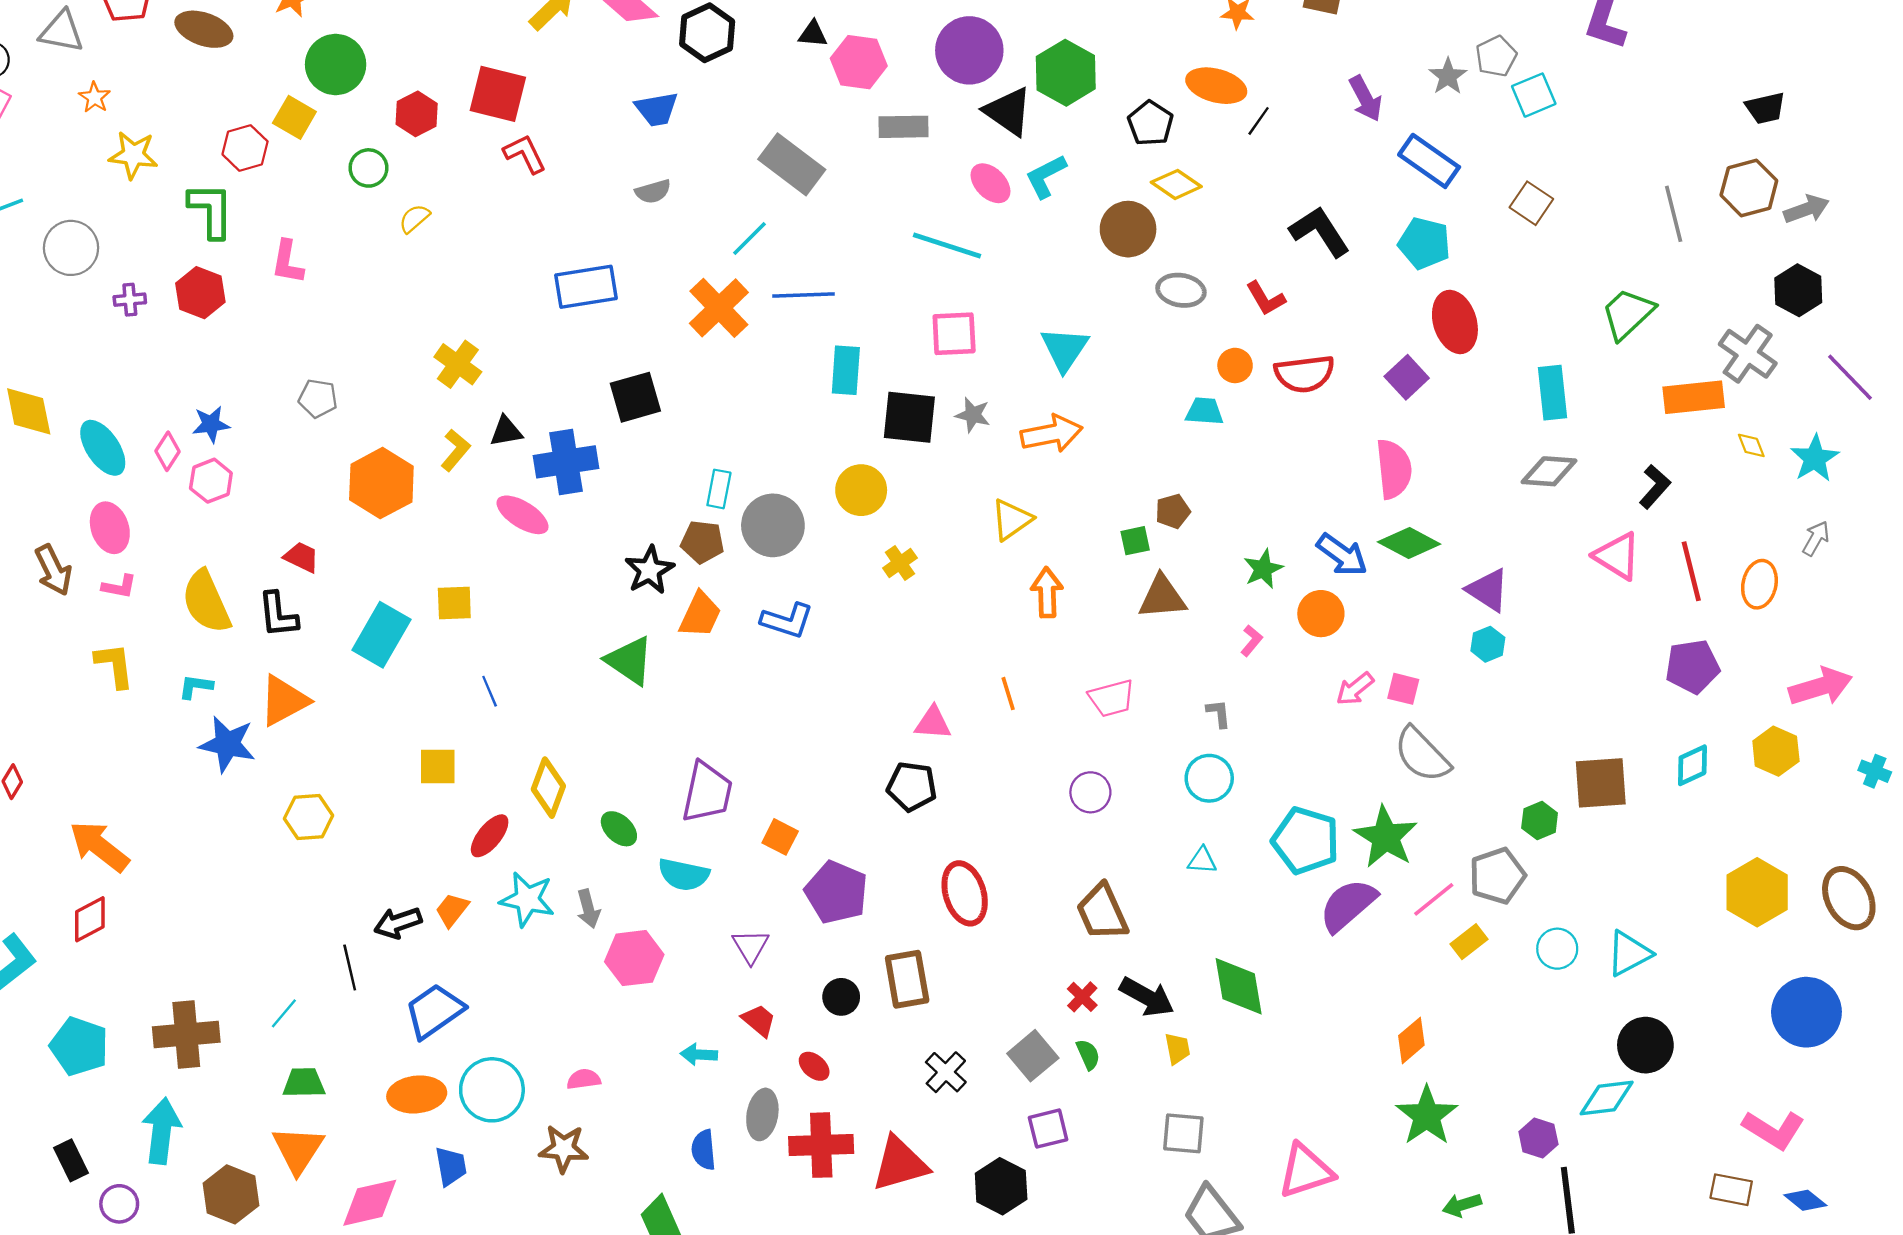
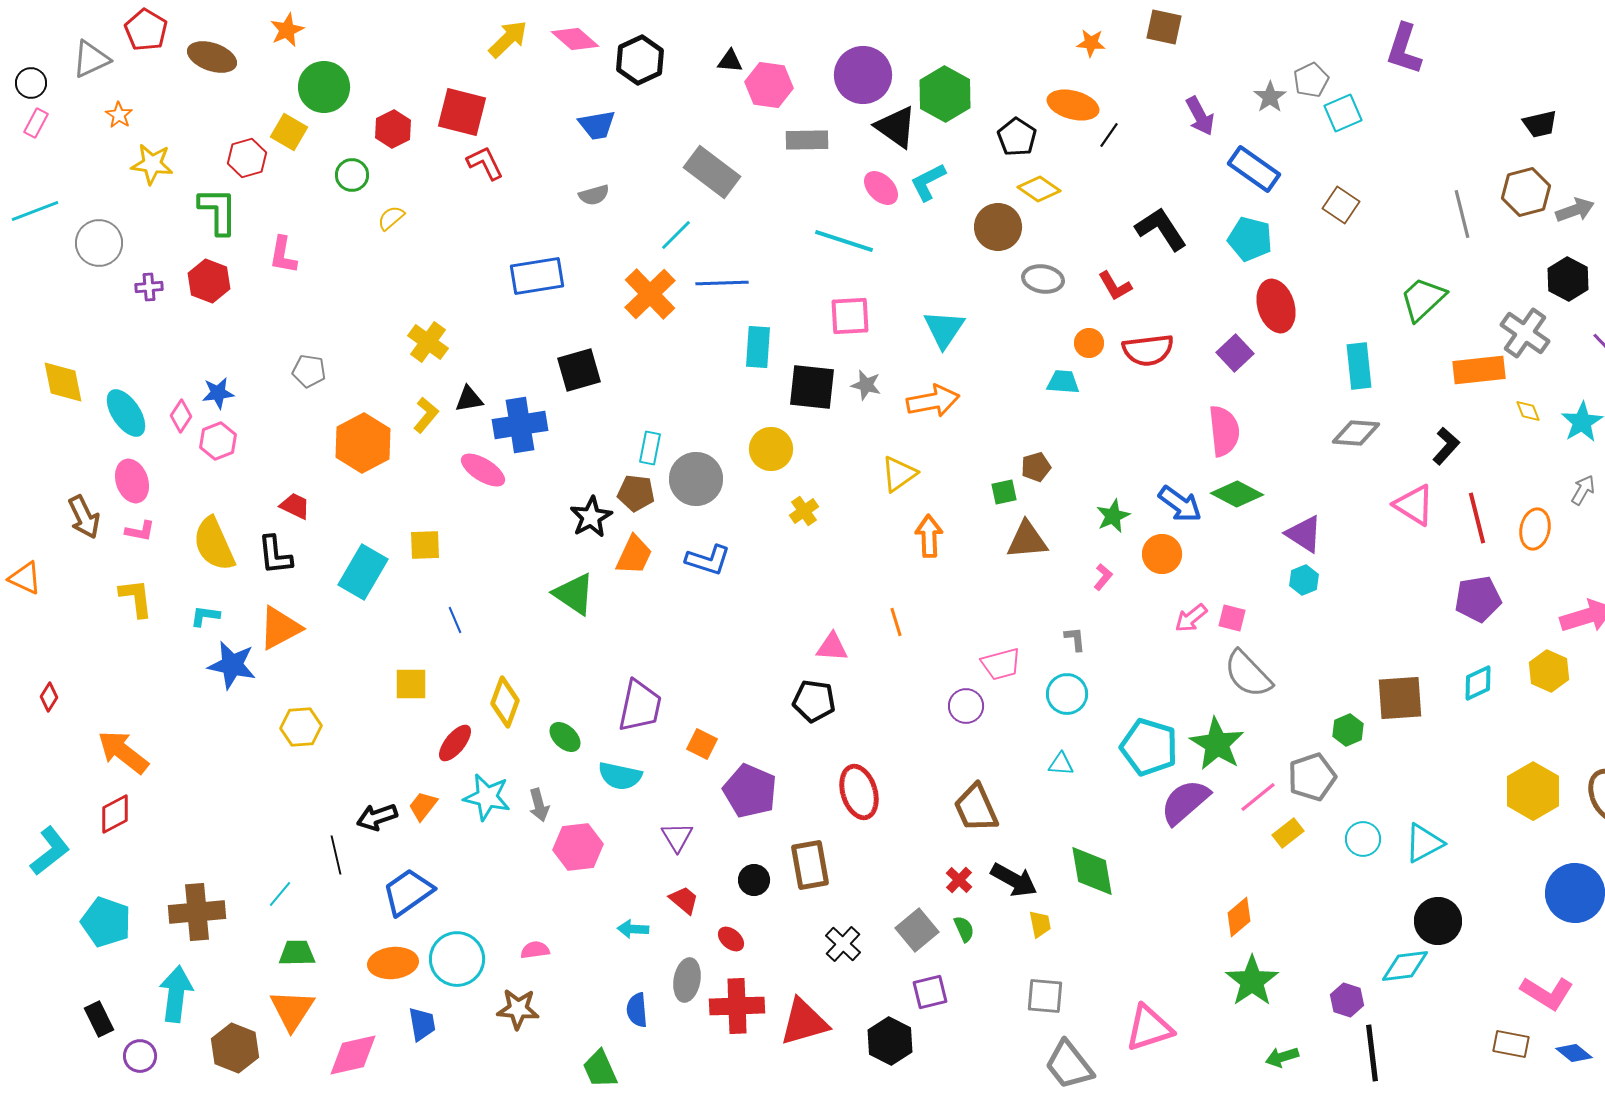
gray triangle: (62, 32) -> (91, 59), turned -36
pink trapezoid: (1112, 698) -> (1001, 664), moved

